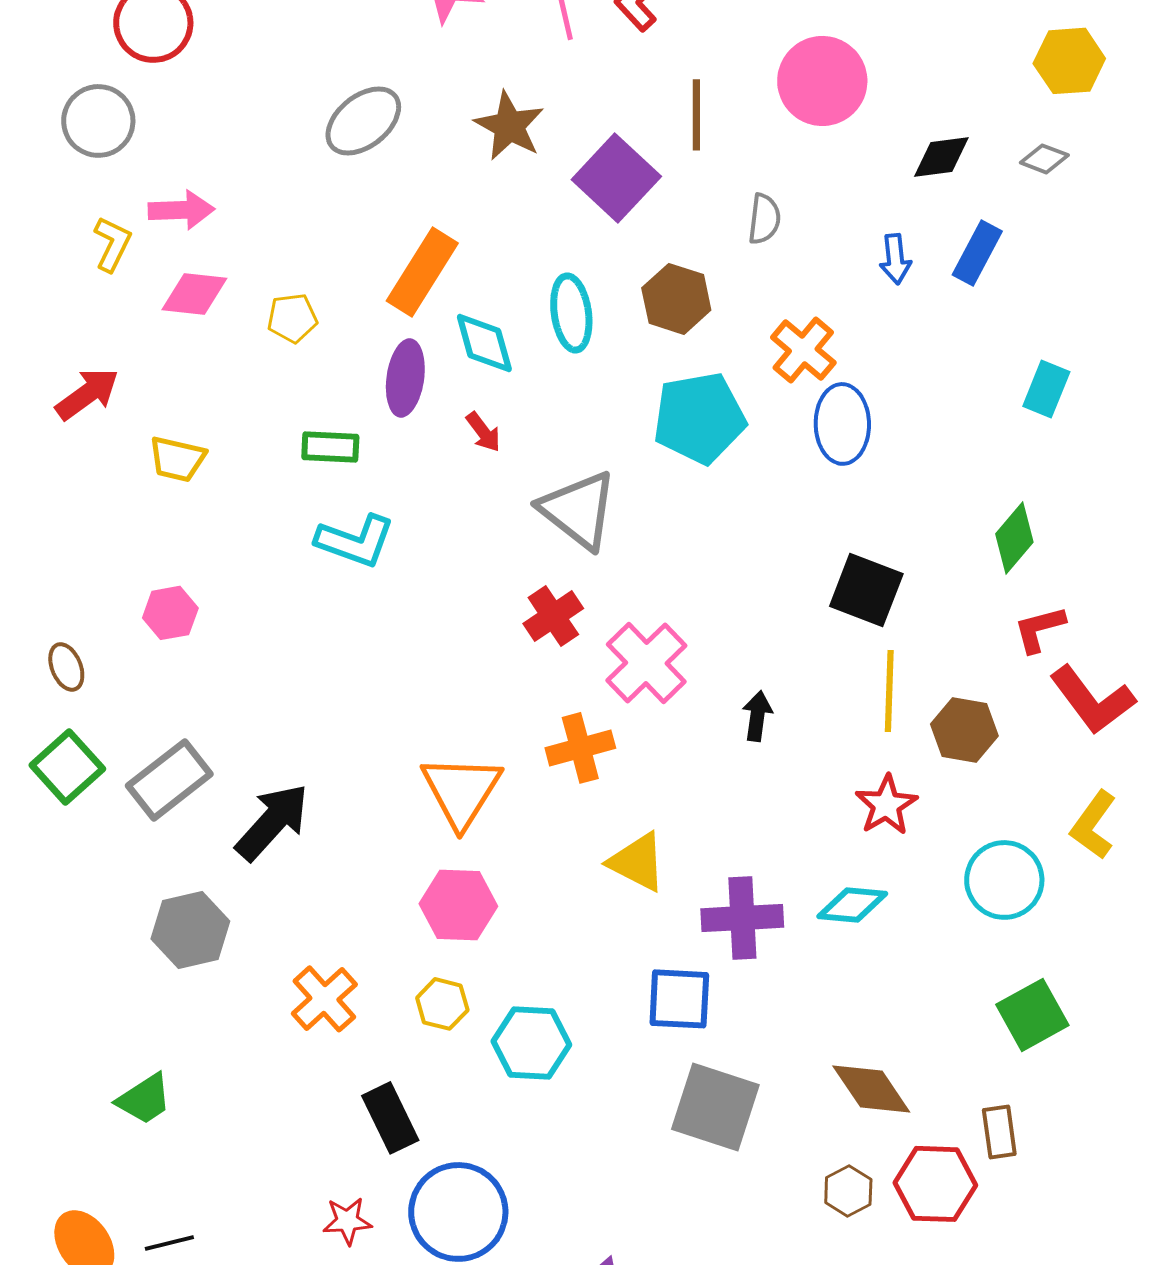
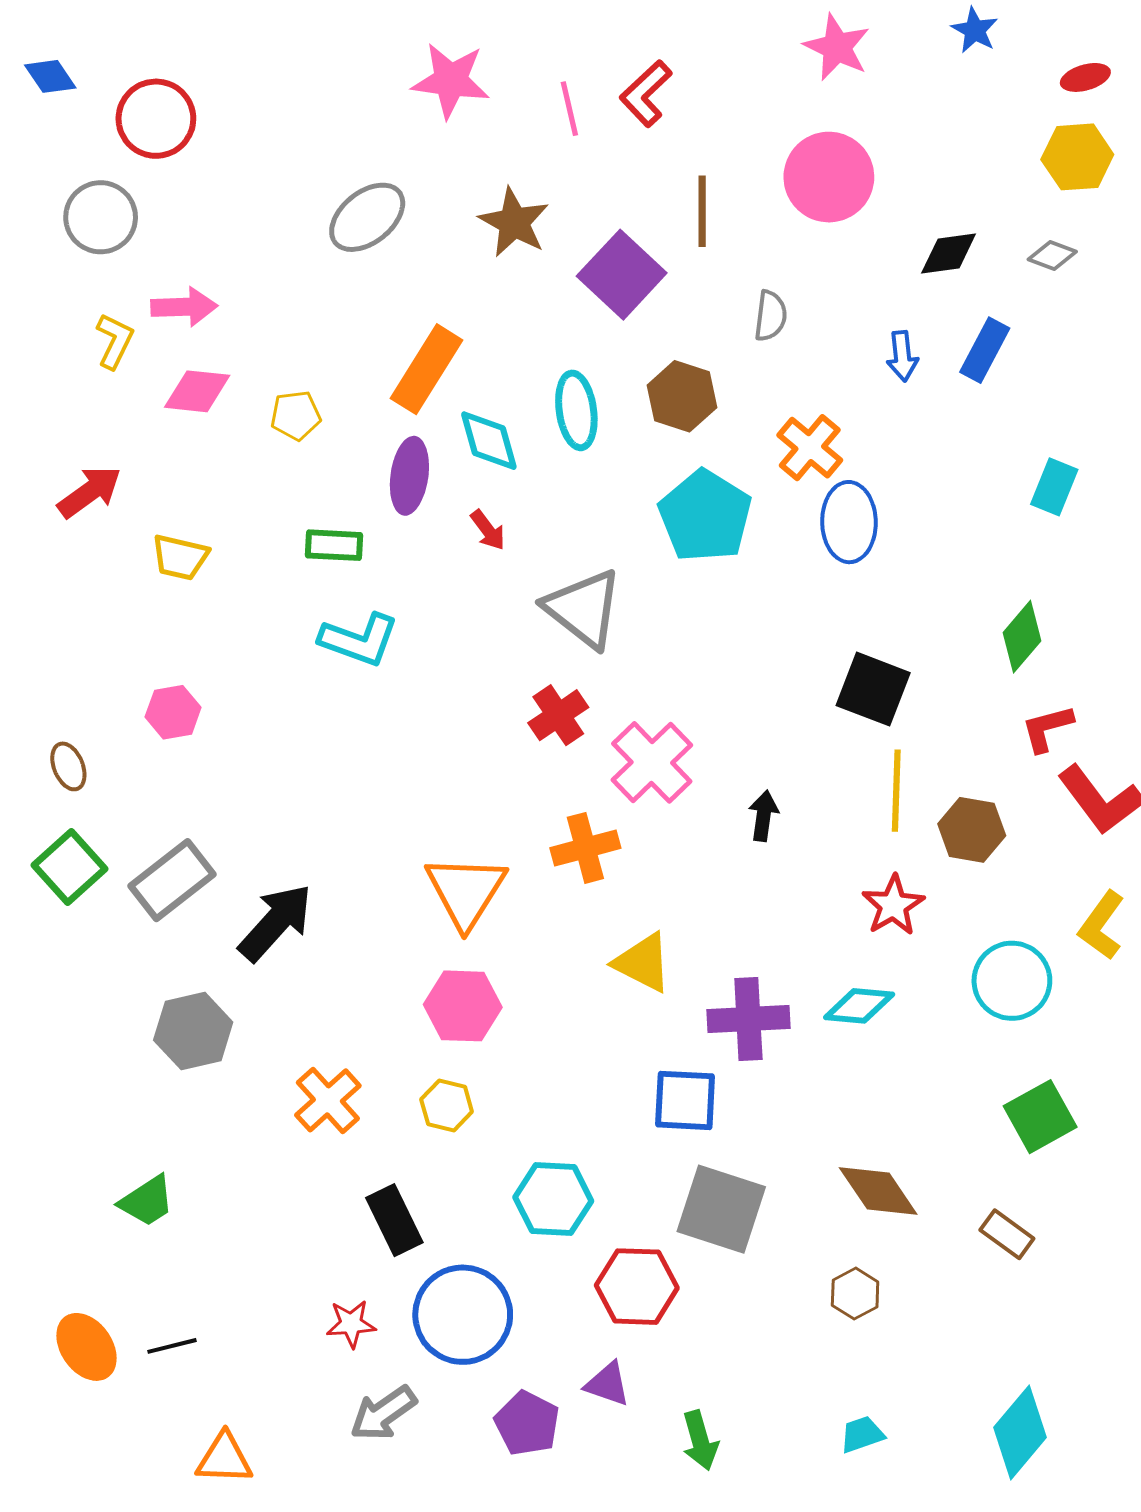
cyan pentagon: (699, 418) -> (705, 516), turned -30
cyan hexagon: (531, 1043) -> (553, 1199), moved
brown rectangle: (999, 1132) -> (1007, 1234), turned -46
red hexagon: (935, 1184) -> (637, 1287), moved

